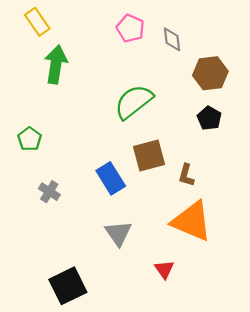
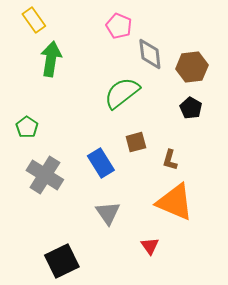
gray diamond: (172, 39) -> (150, 54), moved, size x1.4
brown square: (149, 155) -> (136, 142), size x0.7
gray cross: (49, 192) -> (45, 175), size x1.8

